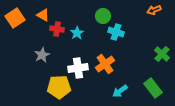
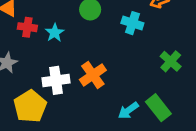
cyan cross: (116, 32) -> (132, 23), moved
yellow pentagon: (59, 87) -> (30, 106), turned -30
cyan arrow: (120, 91) -> (128, 110), moved

